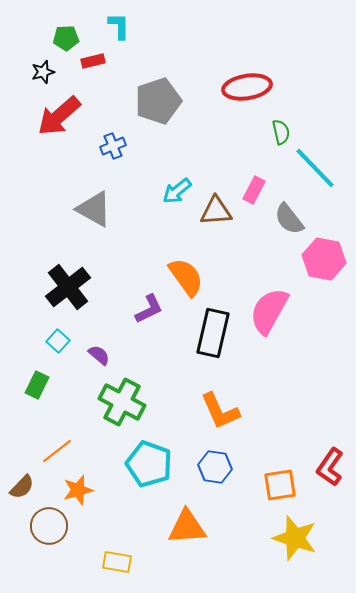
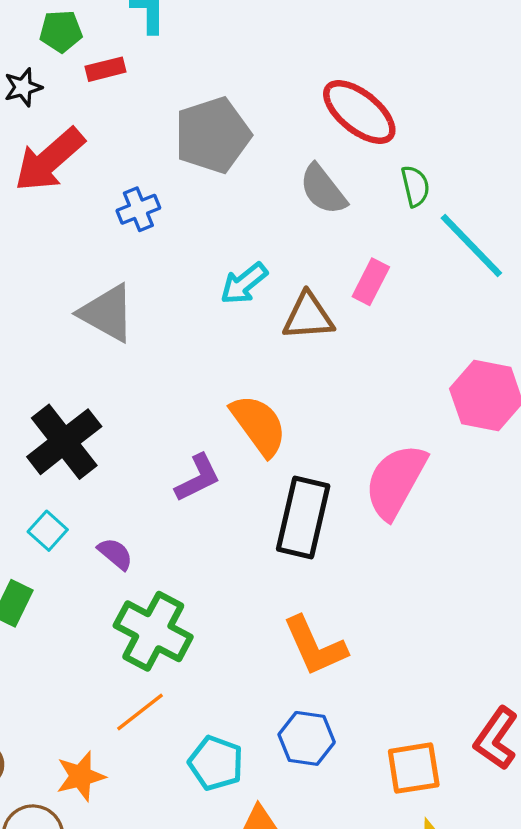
red ellipse: (247, 87) -> (359, 112), turned 48
gray semicircle: (289, 219) -> (323, 189), moved
orange line: (57, 451) -> (140, 712), moved
cyan pentagon: (149, 464) -> (216, 763), moved, size x0.7

